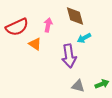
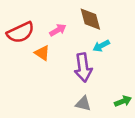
pink arrow: (48, 25) -> (58, 30), turned 48
gray triangle: (78, 86) -> (83, 104), moved

